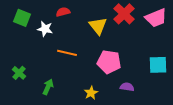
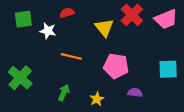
green square: (22, 18) -> (23, 19), turned -30
green cross: (19, 73) -> (20, 78), size x1.6
green arrow: (48, 87) -> (64, 93), moved

